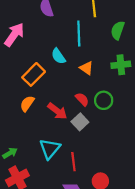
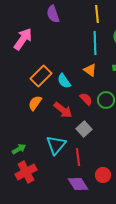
cyan line: (79, 34) -> (95, 43), moved
cyan semicircle: (58, 56) -> (64, 81), moved
gray square: (80, 122) -> (84, 129), moved

